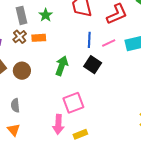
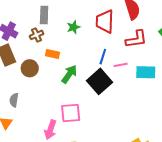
green star: (46, 15) -> (73, 27), moved
orange rectangle: (39, 38) -> (53, 54), moved
black square: (93, 65) -> (99, 81), size x1.4

